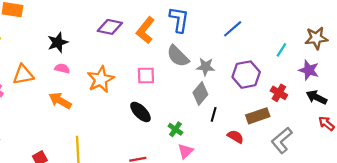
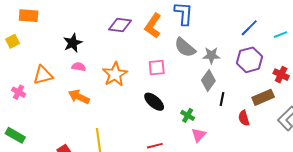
blue line: (233, 29) -> (249, 28), moved
cyan line: (281, 50) -> (281, 35), turned 40
red semicircle: (235, 137) -> (244, 118), turned -133

